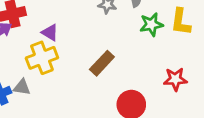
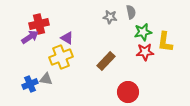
yellow L-shape: (181, 22) -> (165, 42), moved
red star: (175, 79) -> (145, 52), moved

